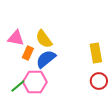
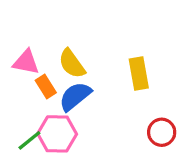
orange rectangle: (28, 53) -> (46, 87), turned -56
yellow rectangle: (96, 53) -> (139, 73), moved

